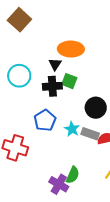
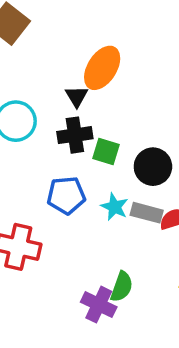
orange ellipse: (71, 49) -> (102, 68), turned -55
green square: (69, 81) -> (106, 152), moved
blue pentagon: (45, 120) -> (66, 195), turned 30

